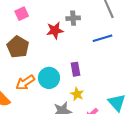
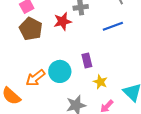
brown pentagon: (18, 47) -> (31, 29), moved
yellow star: (77, 94) -> (100, 82), moved

